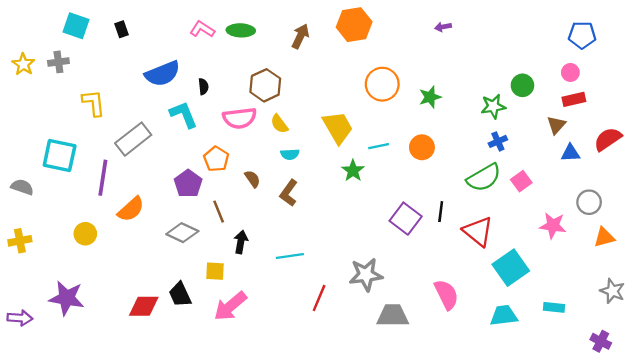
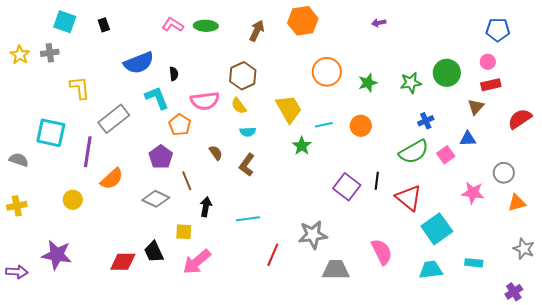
brown hexagon: (265, 85) -> (243, 76), moved
green circle: (522, 85) -> (447, 73), size x1.4
green star: (493, 106) -> (411, 83), moved
blue triangle: (570, 153) -> (468, 139), moved
orange pentagon: (216, 159) -> (180, 125), moved
purple cross: (601, 341) -> (514, 292), turned 30

